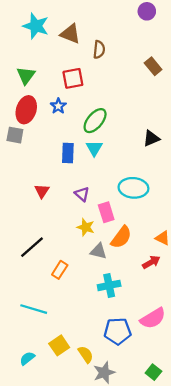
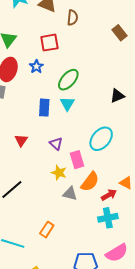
cyan ellipse: (133, 188) -> (101, 139), turned -55
red arrow: (151, 262) -> (109, 195), moved
orange rectangle: (60, 270) -> (47, 230), moved
cyan cross: (109, 285) -> (108, 218), moved

